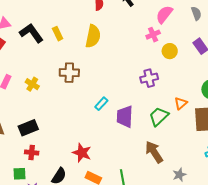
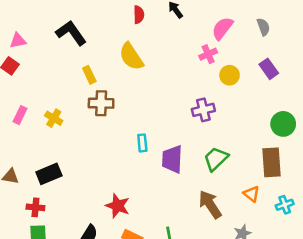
black L-shape: (31, 33) -> (71, 33), moved
yellow rectangle: (58, 34) -> (89, 75), moved
yellow semicircle: (93, 36) -> (131, 57), turned 135
orange triangle: (181, 103) -> (251, 194), moved, turned -40
cyan rectangle: (101, 104) -> (142, 143), turned -48
red cross: (32, 153) -> (35, 207), moved

